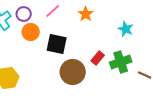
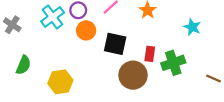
red rectangle: (98, 58) -> (150, 54), moved, turned -32
green cross: (121, 62) -> (173, 63), moved

